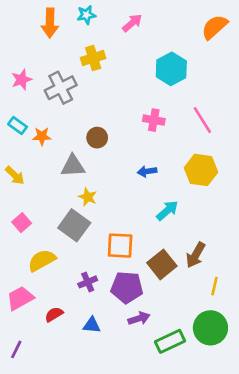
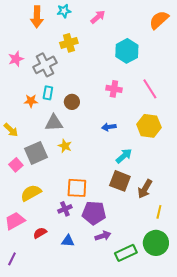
cyan rectangle: (18, 125) -> (48, 93), moved, turned 64
gray square: (74, 225) -> (36, 153), moved, turned 30
orange square: (120, 246) -> (77, 188), moved
brown square: (162, 264) -> (120, 181), moved, turned -30

